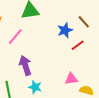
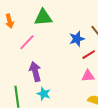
pink triangle: (71, 79) -> (88, 76), moved

